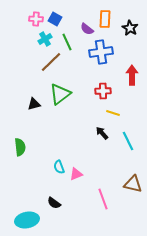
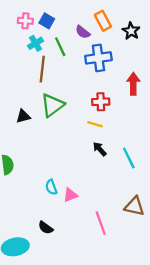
orange rectangle: (105, 19) -> (103, 21), turned -30
brown line: (51, 62) -> (42, 69), turned -40
yellow line: (113, 113) -> (95, 124), moved

